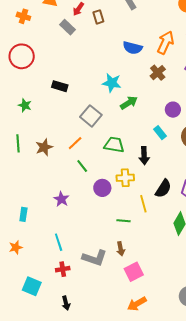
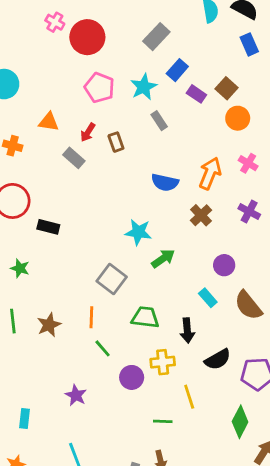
black rectangle: (60, 86) -> (48, 227), moved
orange line: (75, 143) -> (91, 317), turned -42
black semicircle: (163, 189) -> (218, 359), moved, turned 30

